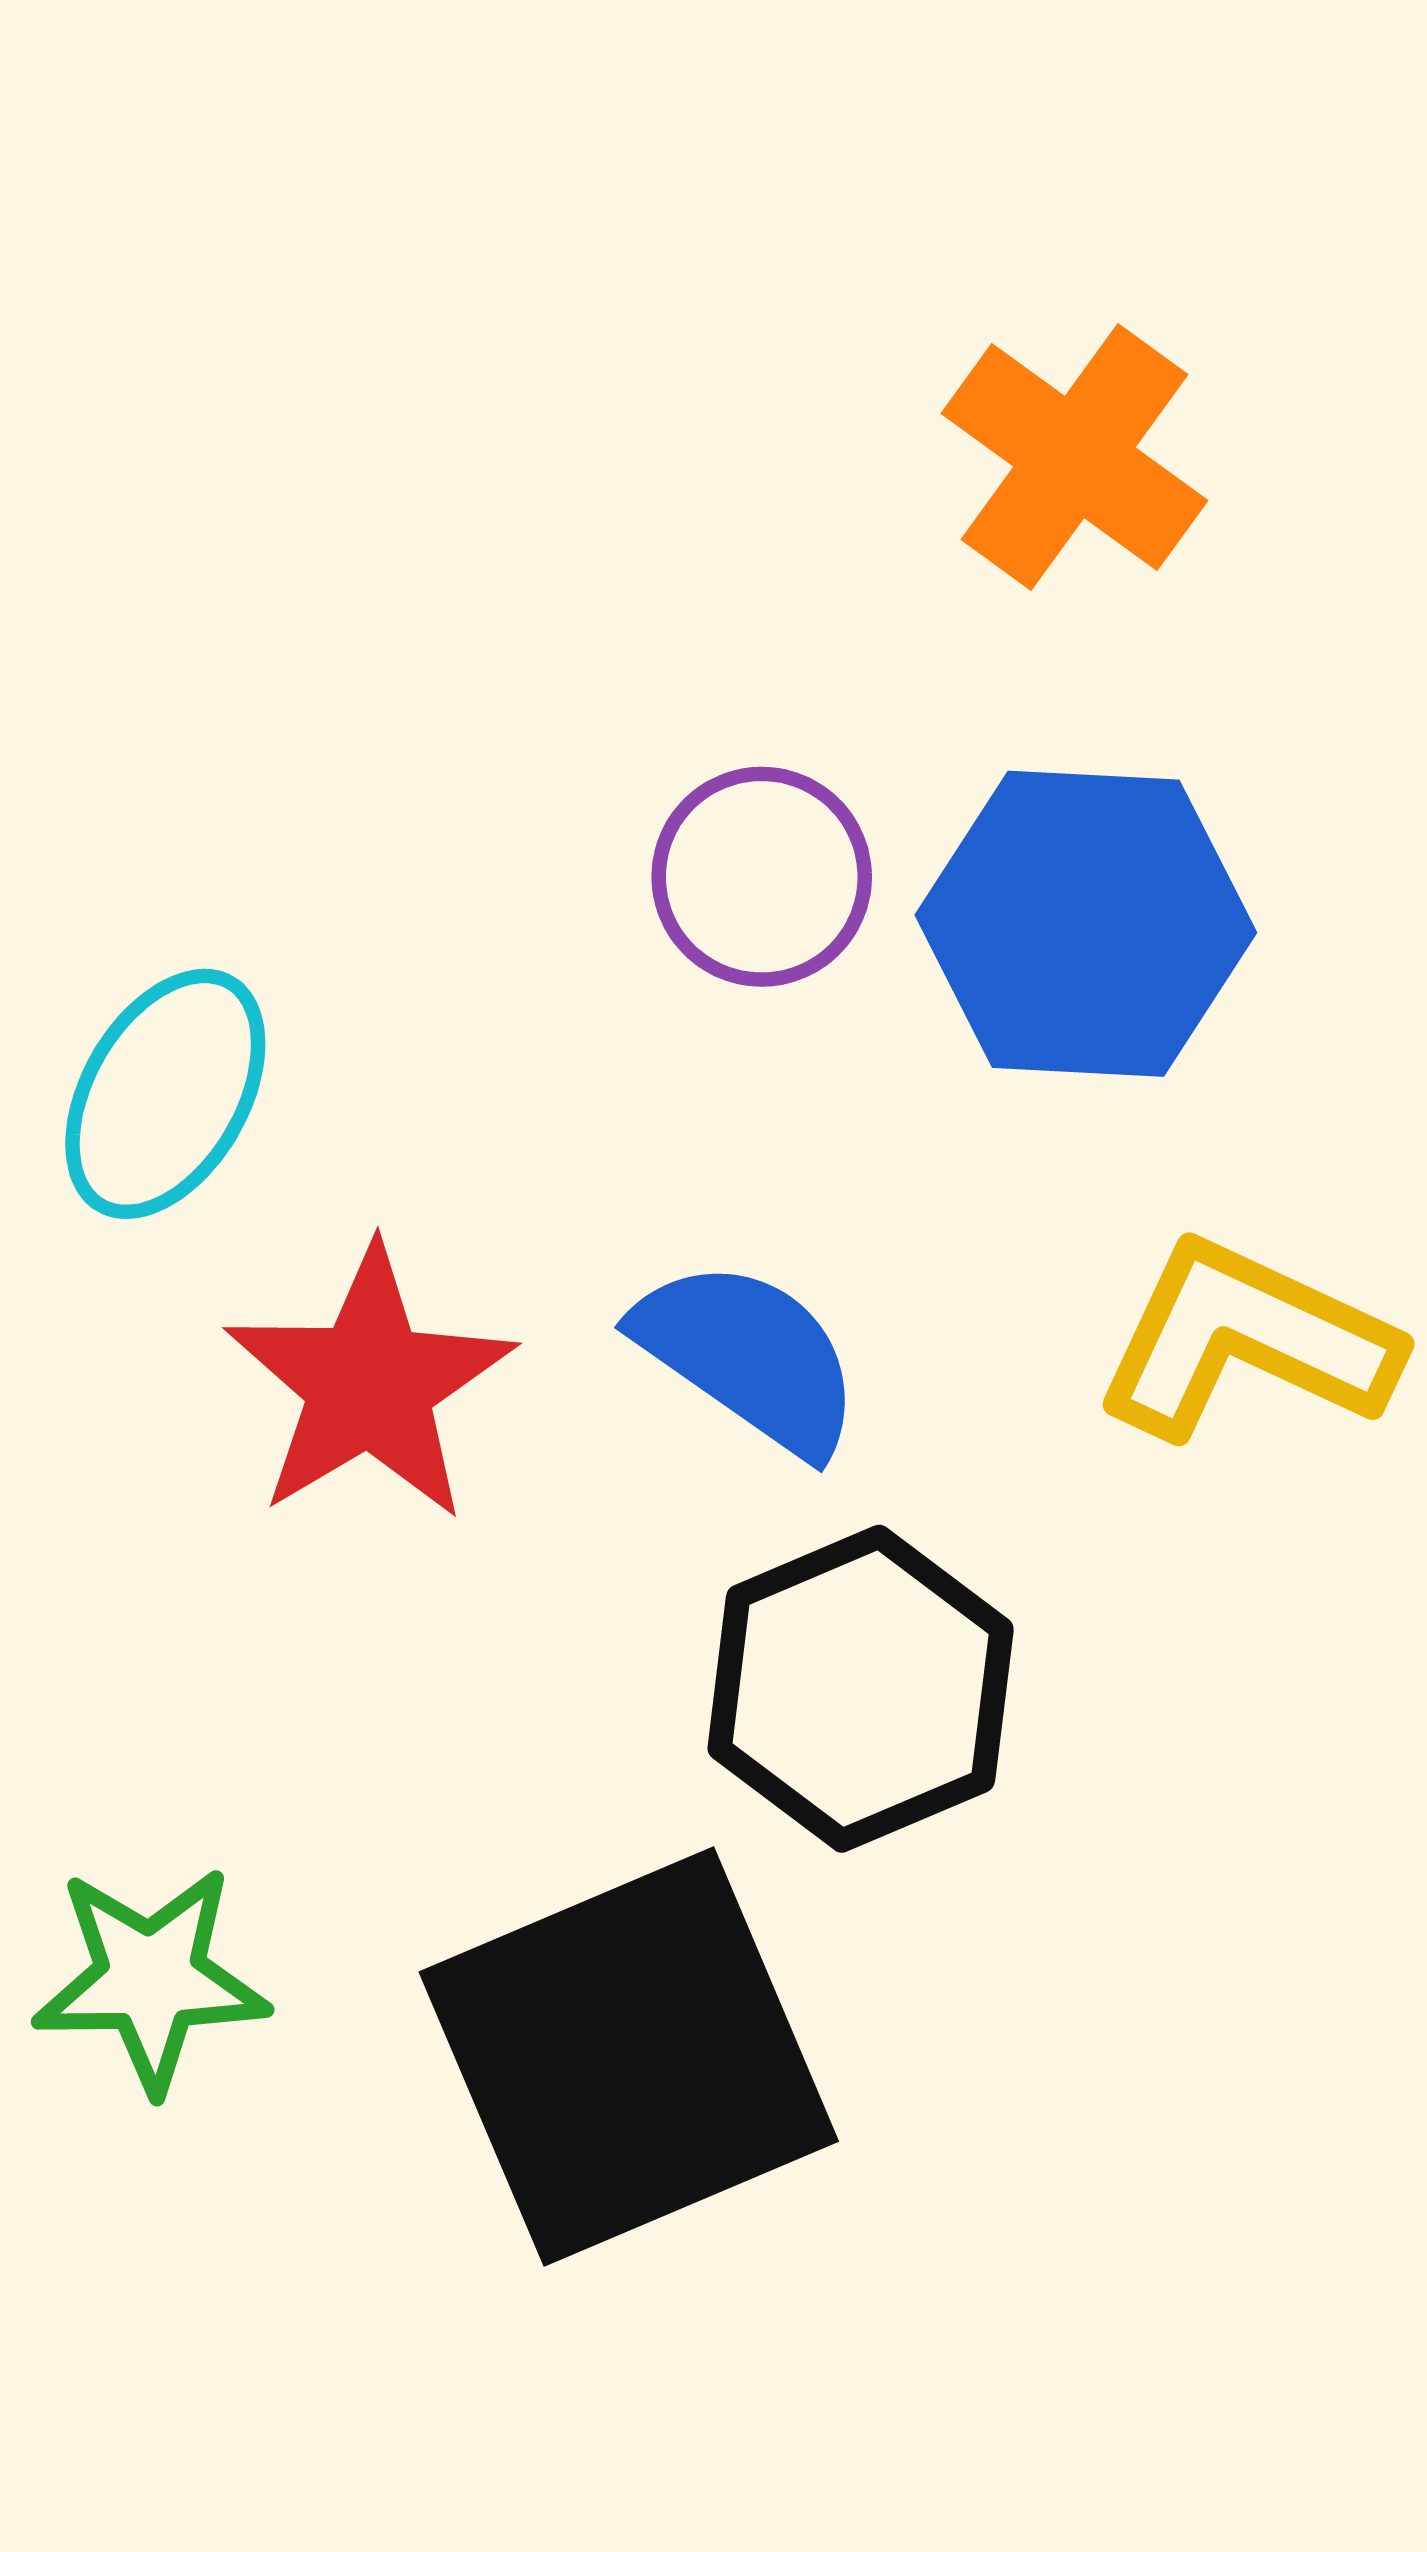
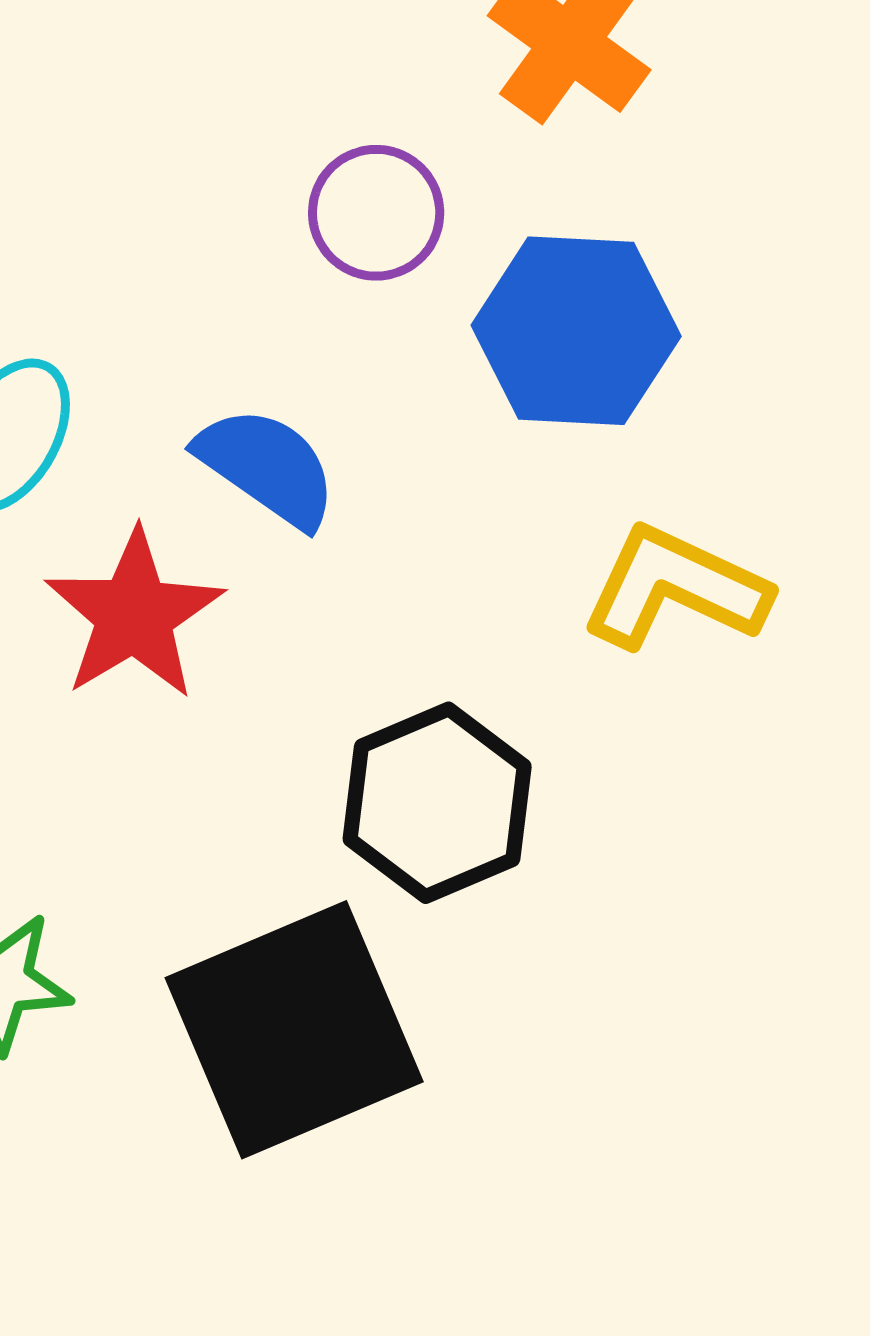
purple circle: (762, 877) -> (376, 213), moved
blue semicircle: (749, 1356) -> (267, 467), moved

